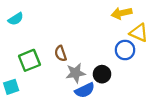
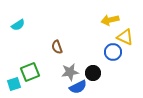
brown semicircle: (61, 53) -> (57, 47), moved
green square: (29, 60) -> (30, 72), moved

